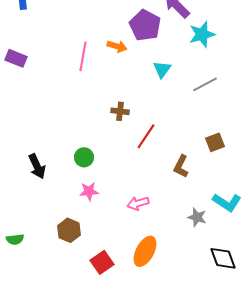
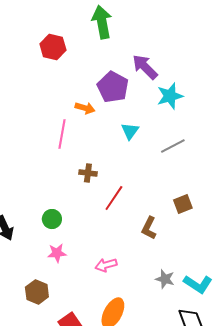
pink line: (83, 56) -> (62, 134), moved
cyan L-shape: (227, 202) -> (198, 284), moved

